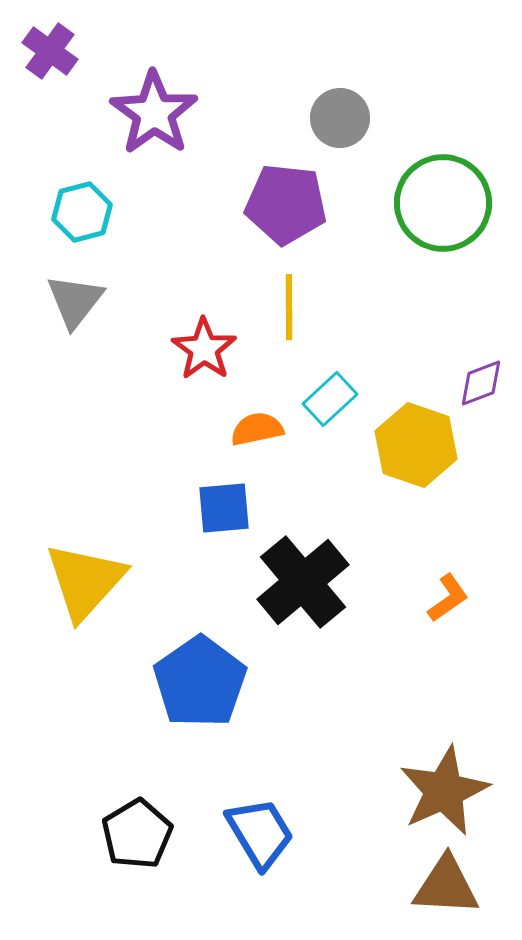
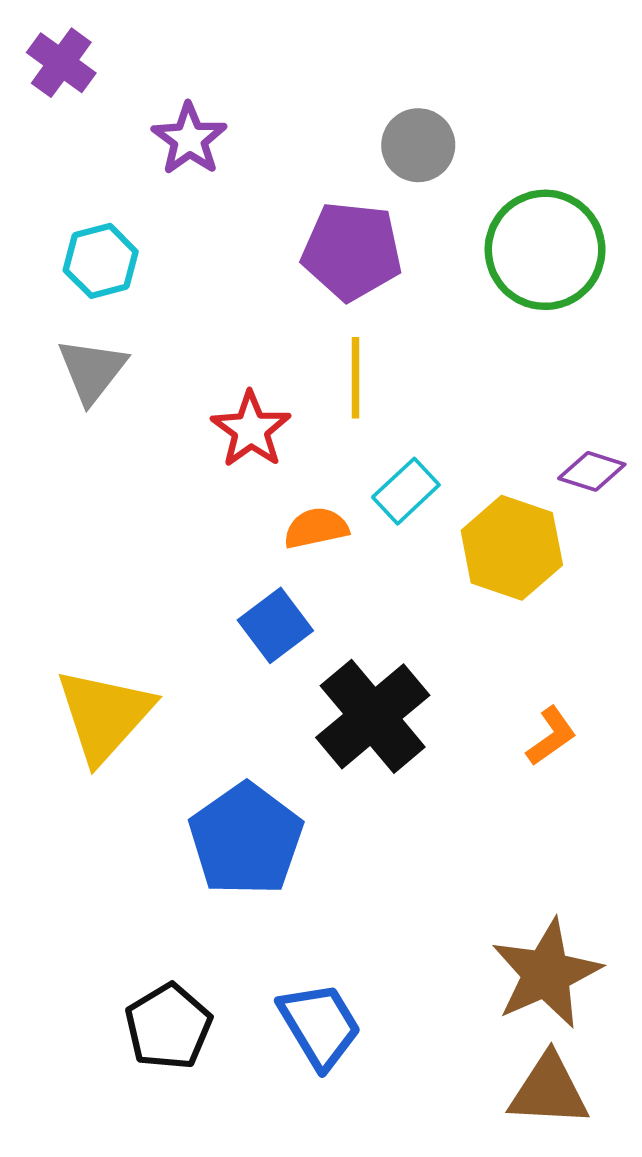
purple star: (154, 113) -> (189, 139), size x0.7
purple diamond: (481, 383) -> (592, 471), turned 38
blue square: (224, 508) -> (275, 625), turned -32

